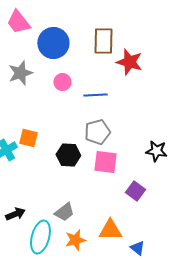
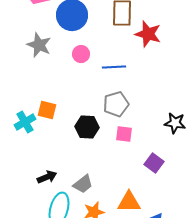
gray star: (20, 73) -> (39, 45), turned -30
pink square: (105, 162) -> (124, 134), size x0.7
black arrow: (15, 214) -> (47, 177), moved

